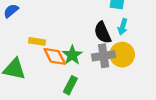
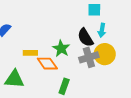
green star: (72, 55) -> (61, 48), moved

